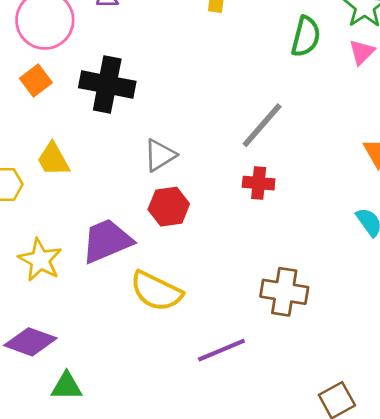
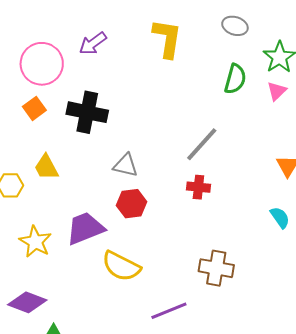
gray triangle: (160, 155) -> (126, 165), turned 44

